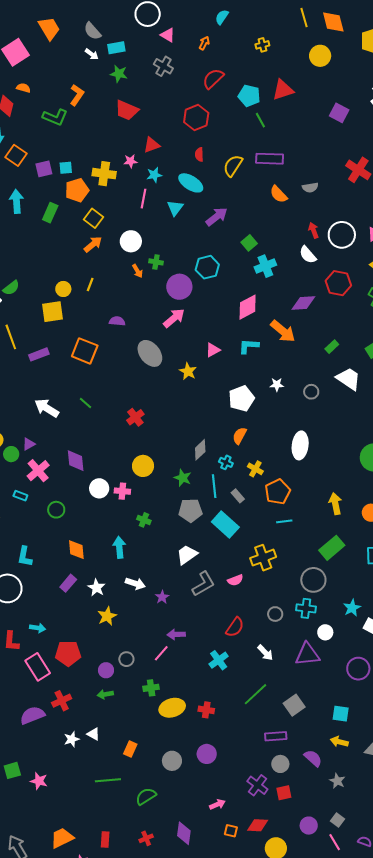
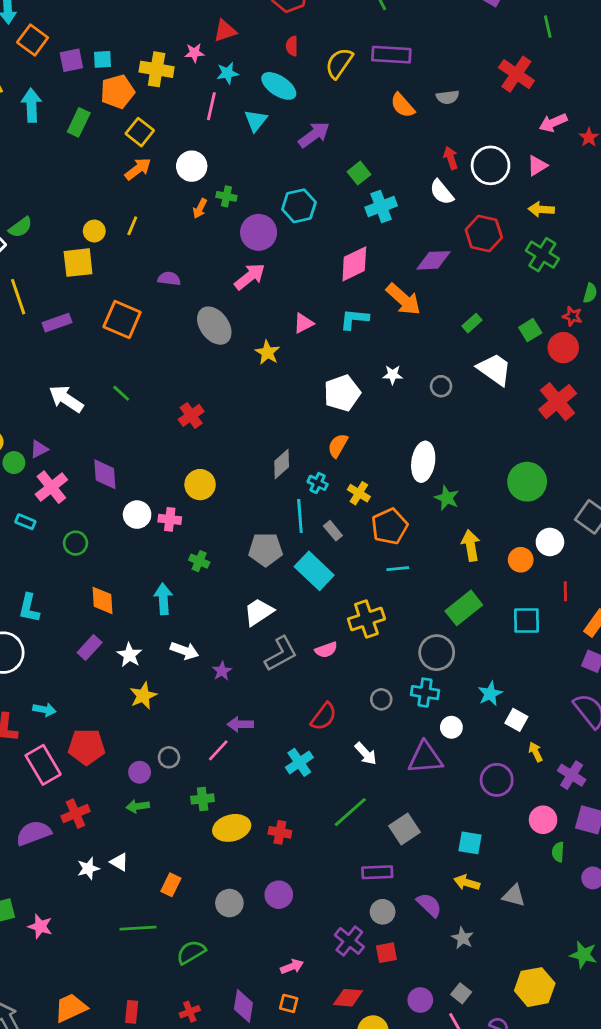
orange arrow: (137, 271) -> (200, 208), turned 56
green star: (183, 478) -> (447, 498), moved
orange square: (231, 831) -> (289, 1003), moved

